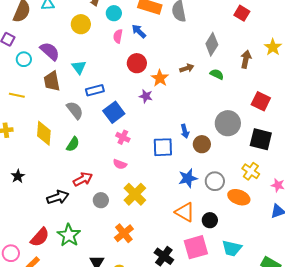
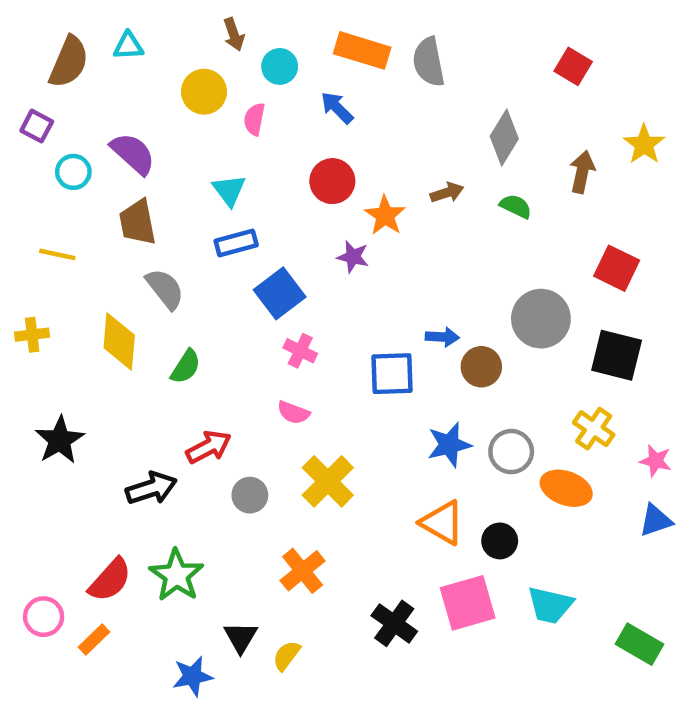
pink semicircle: (118, 36) -> (254, 119), moved
cyan triangle: (79, 67) -> (229, 190), moved
gray semicircle: (75, 110) -> (165, 289), moved
blue arrow: (185, 131) -> (442, 337), turned -72
black star: (18, 176) -> (60, 440), size x1.5

